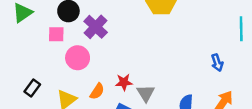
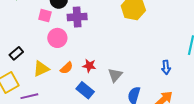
purple cross: (96, 27) -> (77, 17), turned 30
gray triangle: (146, 93) -> (115, 75), moved

